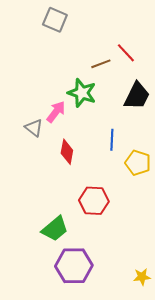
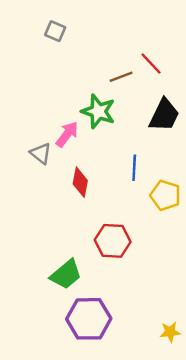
gray square: (55, 20) -> (55, 31), moved, size x0.7

